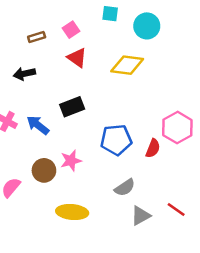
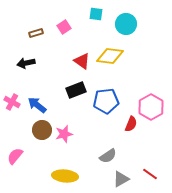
red triangle: (77, 58) -> (82, 61), moved
black rectangle: (72, 107) -> (76, 90), moved
blue pentagon: (116, 140) -> (106, 101), moved
brown circle: (44, 170) -> (42, 130), moved

